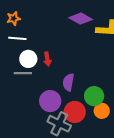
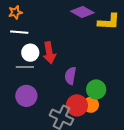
red arrow: (47, 59) -> (49, 53), size x1.5
purple circle: (50, 101) -> (26, 96), moved
orange circle: (102, 111) -> (91, 105), moved

